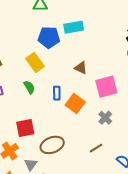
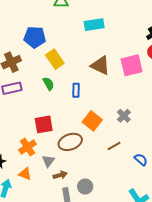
blue pentagon: (49, 37) -> (35, 37), moved
brown triangle: (81, 68) -> (100, 65), size x1.5
pink square: (106, 87) -> (132, 65), moved
orange square: (75, 103) -> (92, 121), moved

